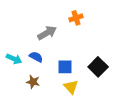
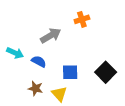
cyan arrow: (14, 59) -> (15, 53), moved
yellow triangle: (71, 87) -> (59, 94), moved

